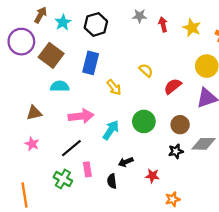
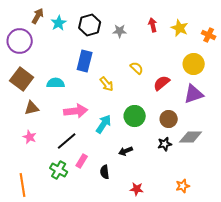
gray star: (140, 16) -> (120, 31), moved
brown square: (51, 55) -> (22, 79), moved
black arrow: (126, 162) -> (126, 151), moved
pink rectangle: (87, 169) -> (82, 161), turned 40
red star: (152, 176) -> (137, 189), moved
orange star: (173, 199) -> (183, 186), moved

